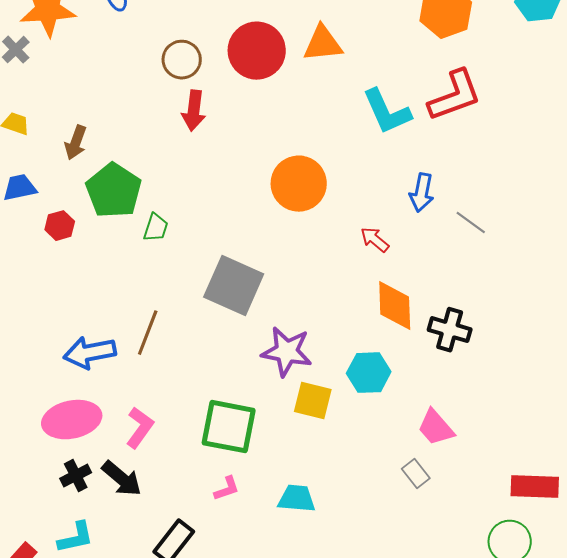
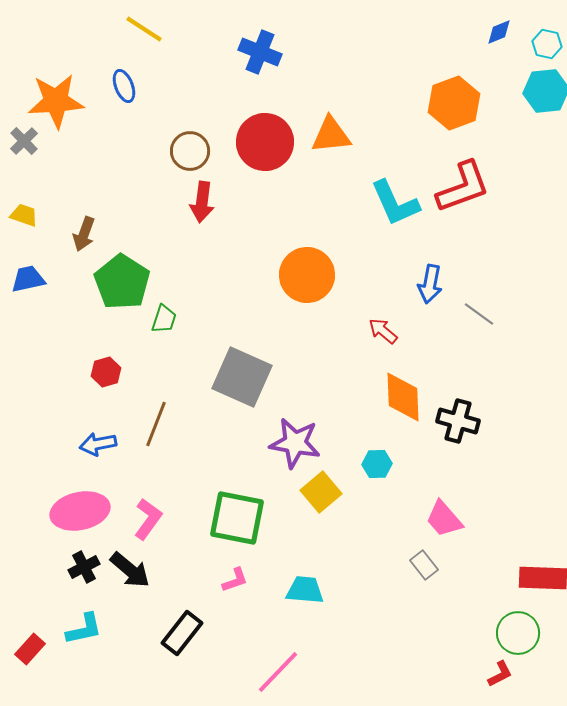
red hexagon: (60, 226) -> (106, 372), moved
blue arrow: (90, 353) -> (98, 444), size x0.7
cyan hexagon: (369, 373) -> (377, 464), size x0.7
yellow square: (313, 401) -> (321, 492), turned 36

